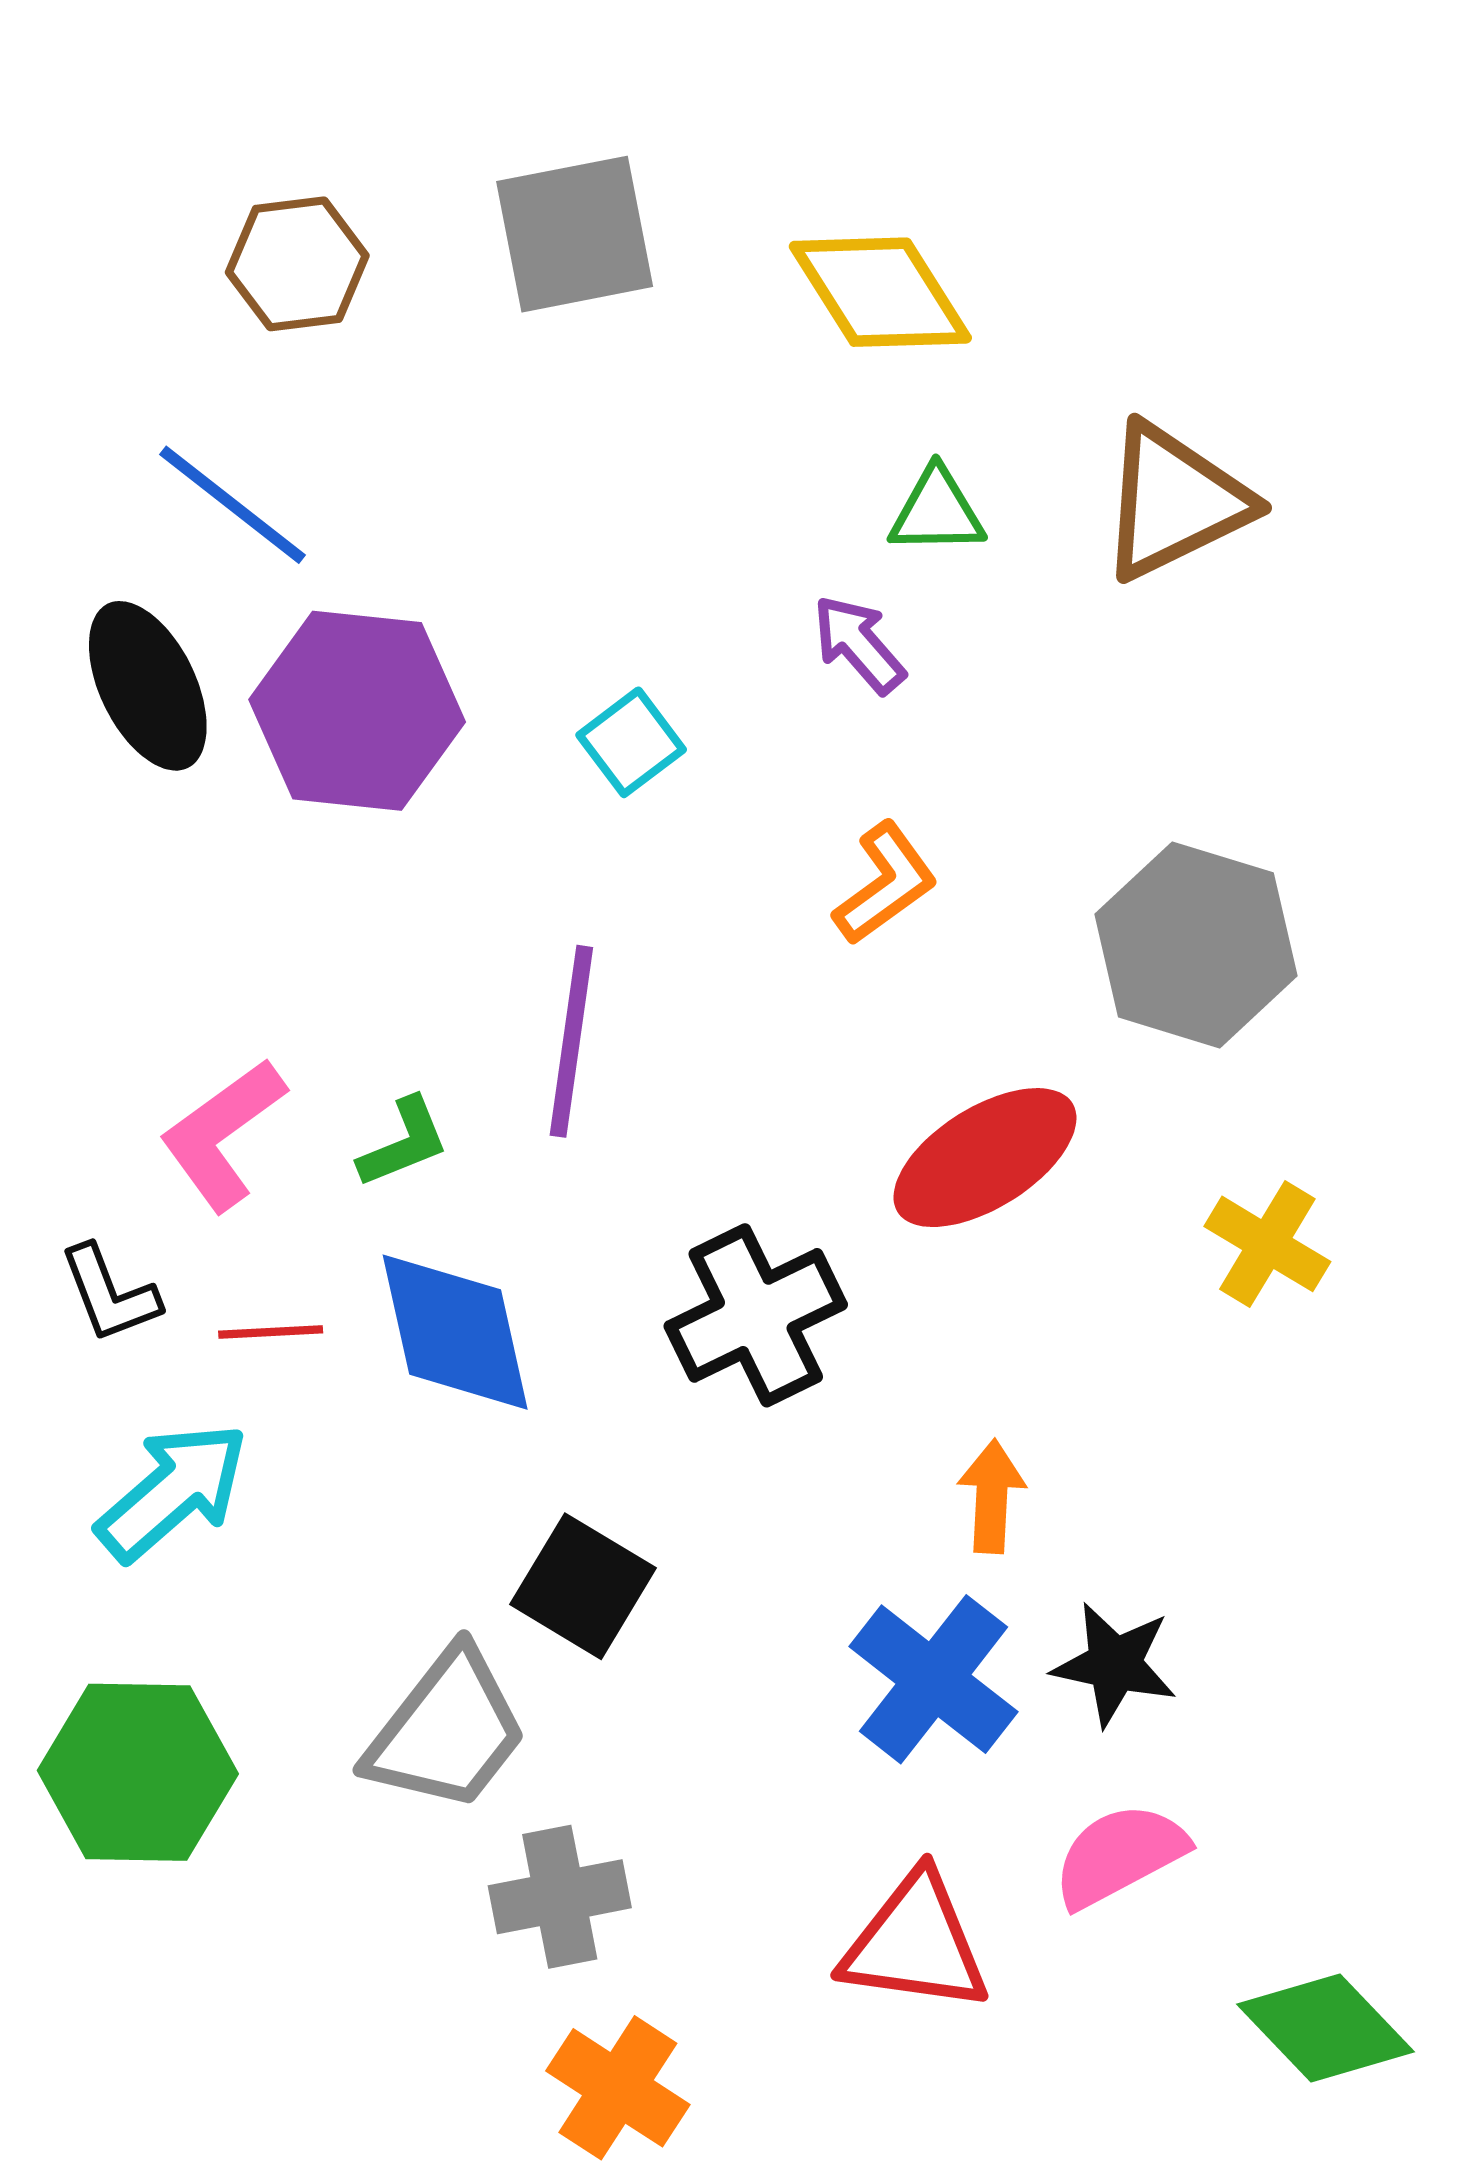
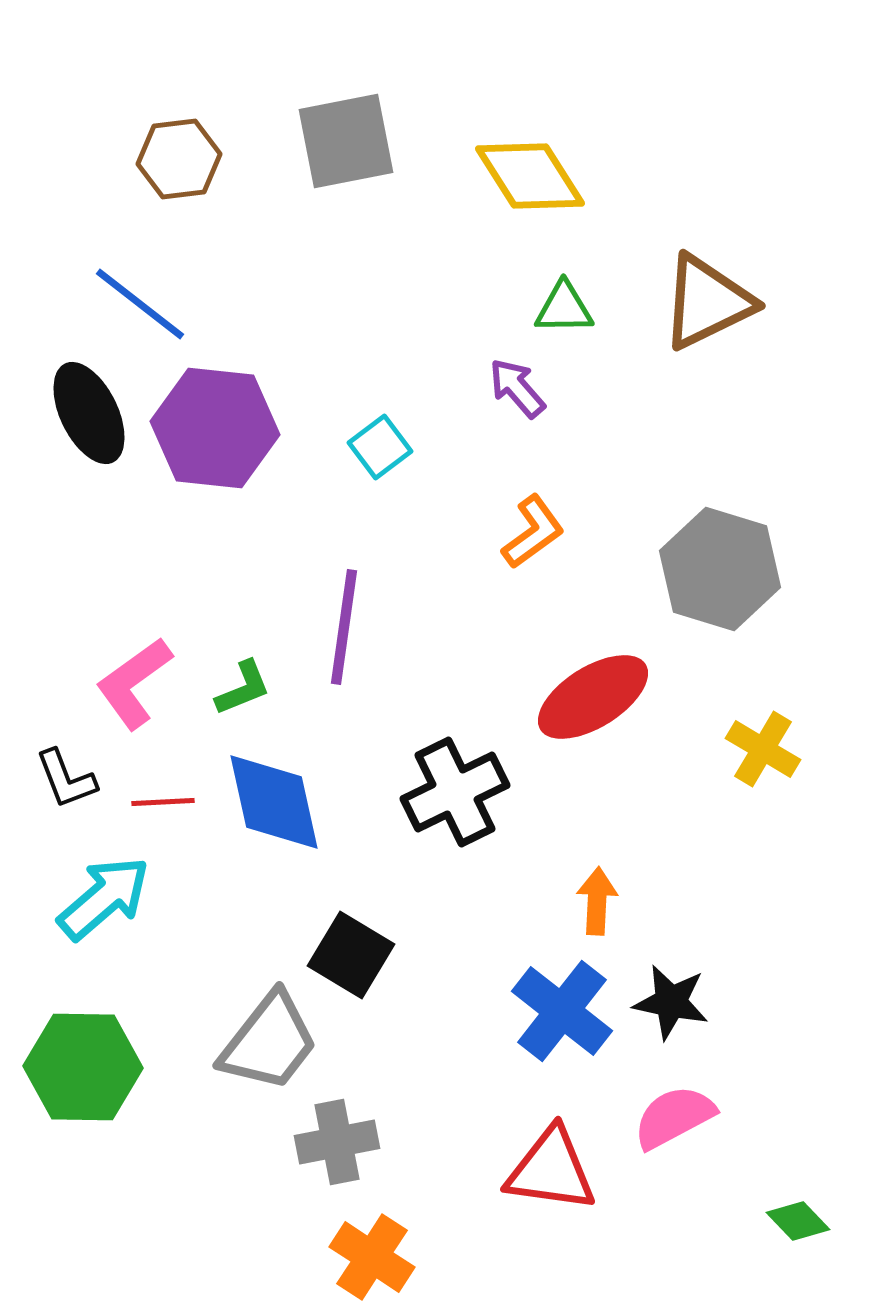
green diamond: (1326, 2028) -> (798, 1221), size x0.6

